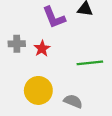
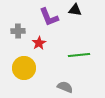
gray cross: (17, 44) -> (18, 31), moved
yellow circle: (38, 90) -> (24, 68), moved

